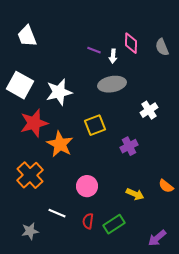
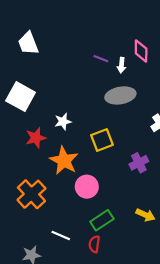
white star: (59, 92) -> (63, 122), moved, size x0.6
red star: (34, 123) -> (36, 138), size x0.7
pink circle: (87, 186) -> (87, 187), moved
green rectangle: (114, 224) -> (102, 220), moved

